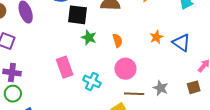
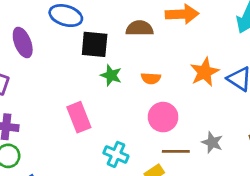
orange star: (156, 37) -> (205, 72), size x1.5
orange semicircle: (117, 41) -> (151, 78), turned 112
cyan cross: (92, 81) -> (116, 154), moved

